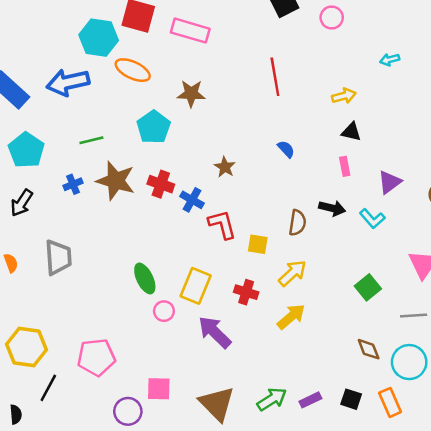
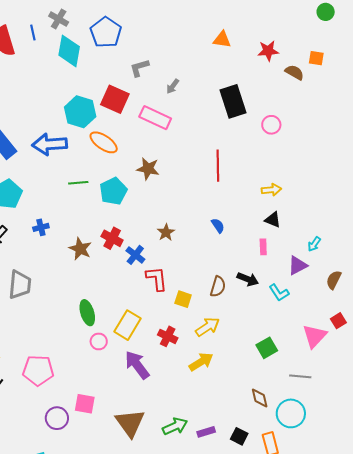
cyan arrow: (390, 60) -> (314, 244), moved, turned -49
green line: (91, 140) -> (78, 183), moved
brown star: (116, 181) -> (80, 249), moved, size x0.7

